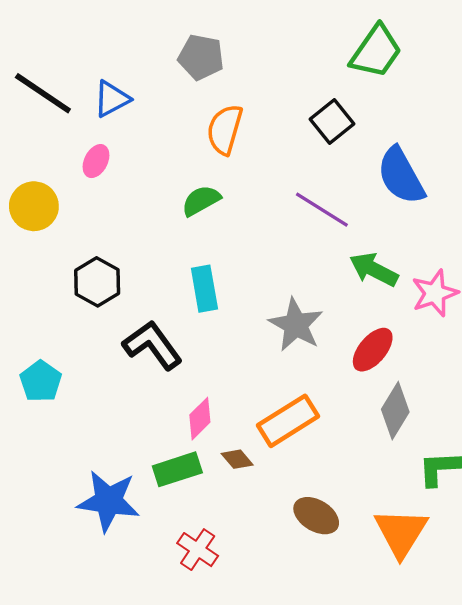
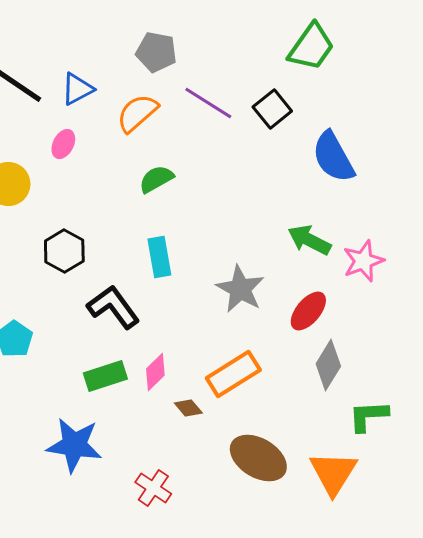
orange semicircle: (225, 129) -> (137, 113), moved, turned 33
purple line: (322, 210) -> (208, 103), moved
green rectangle: (177, 469) -> (105, 376), moved
brown ellipse: (316, 516) -> (258, 458), size x1.4

